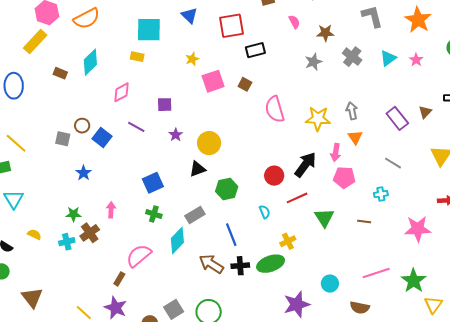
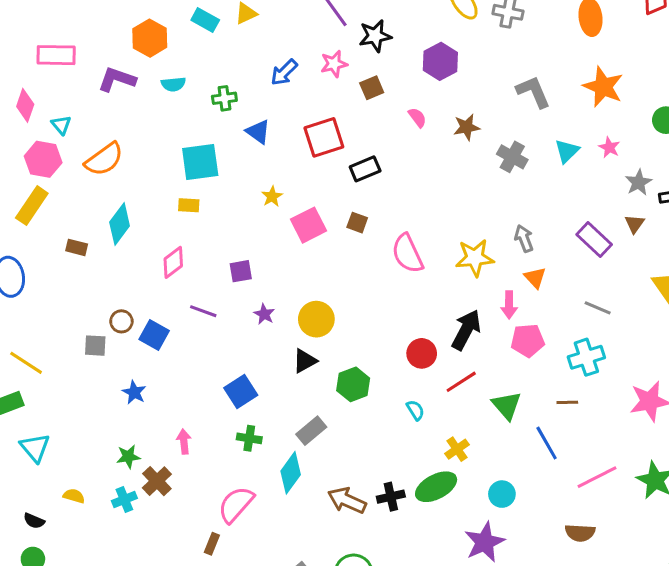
gray star: (313, 62) -> (638, 182), moved
cyan cross: (381, 194) -> (586, 357), size x1.6
blue line: (231, 235) -> (547, 443), moved
cyan circle: (330, 284) -> (502, 494), moved

